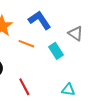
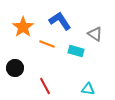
cyan rectangle: (56, 51) -> (76, 51), turned -42

